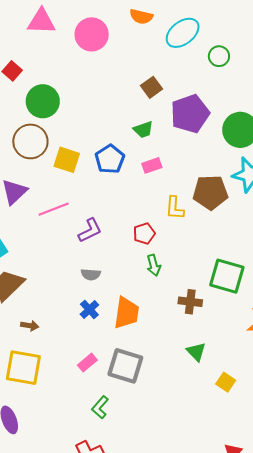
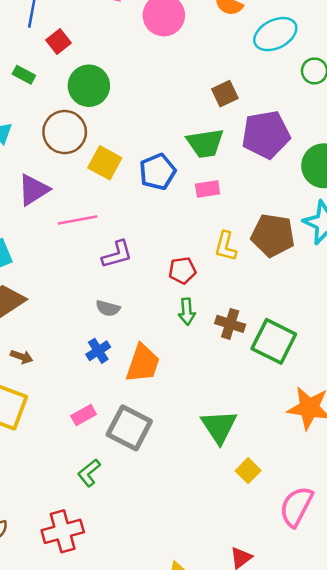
green trapezoid: (143, 130) -> (205, 143), size x1.5
brown cross: (190, 302) -> (230, 324), moved
green triangle: (196, 352) -> (219, 427), size x1.5

